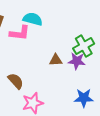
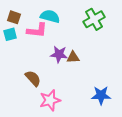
green cross: (84, 46) -> (94, 19), moved
purple star: (77, 61) -> (59, 54), moved

